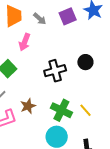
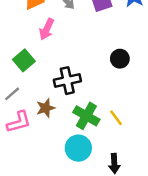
black cross: (55, 71) -> (67, 81), moved

